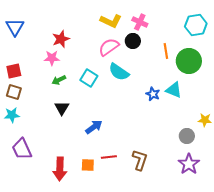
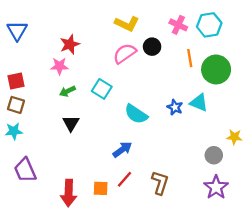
pink cross: (140, 22) -> (178, 25), moved
cyan hexagon: (196, 25) -> (209, 25), moved
cyan semicircle: (119, 72) -> (136, 114), moved
blue arrow: (94, 127) -> (122, 150), moved
red line: (109, 157) -> (125, 179), turned -42

